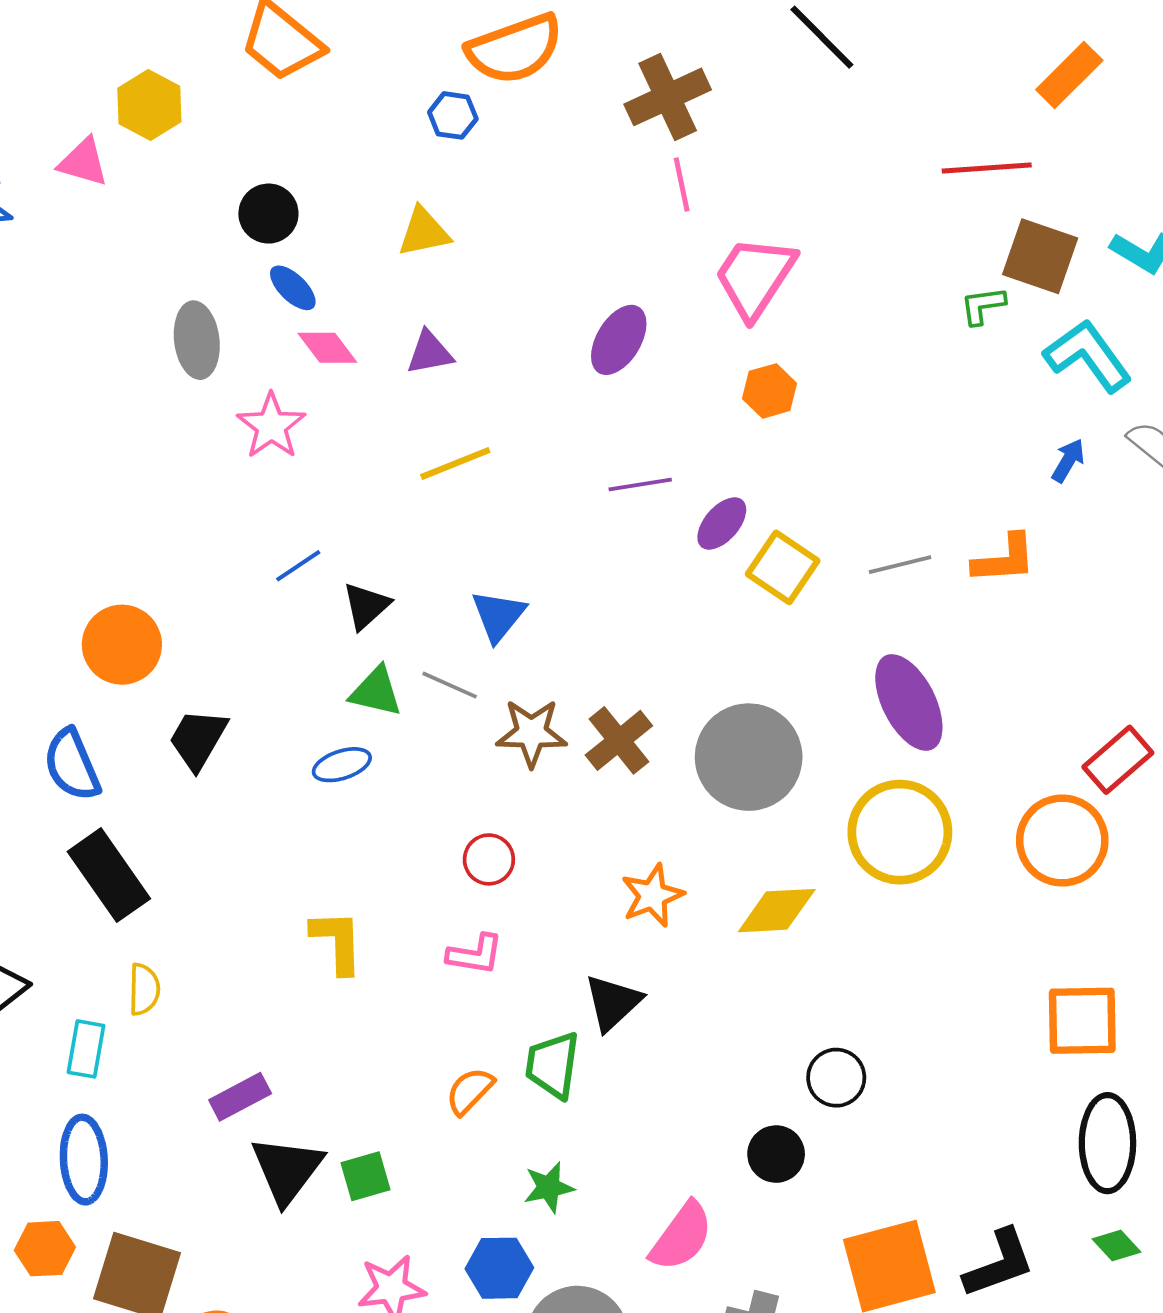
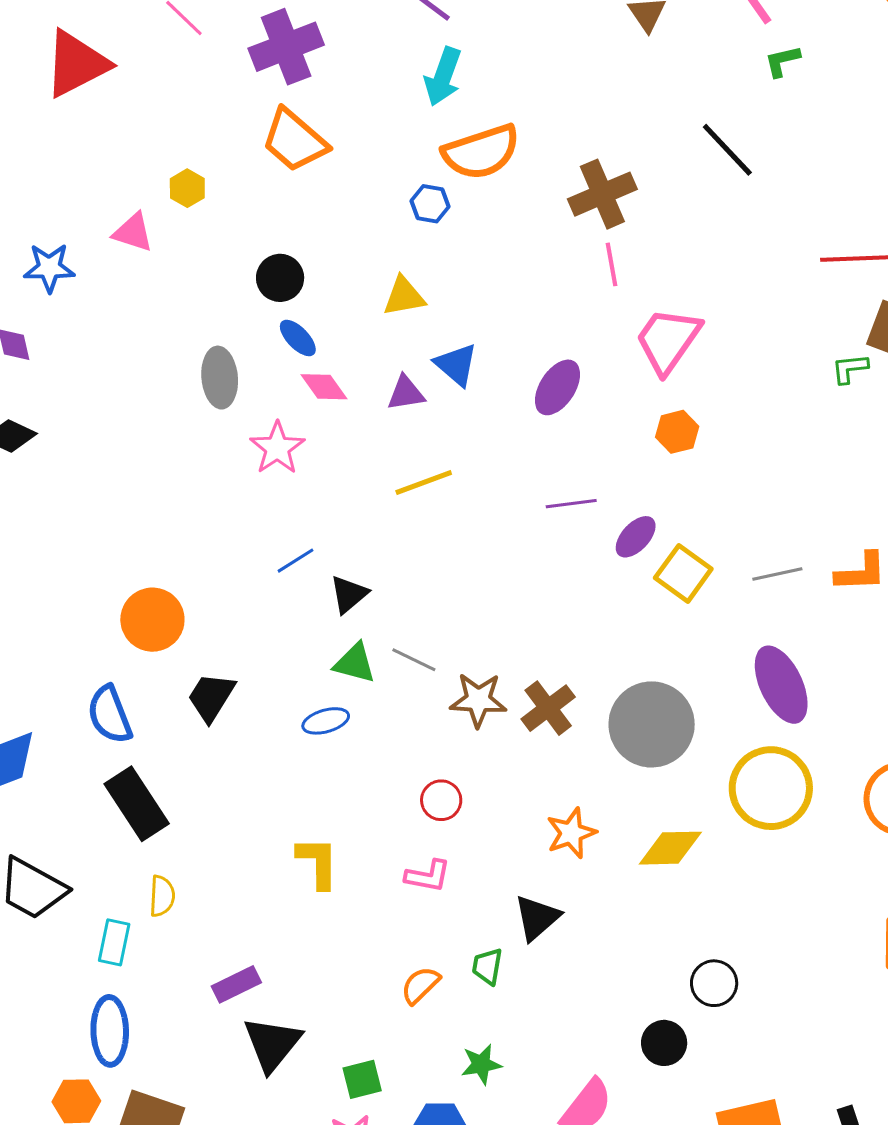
yellow hexagon: (149, 105) -> (187, 188), size x0.7
blue triangle: (498, 616) -> (456, 365), moved, turned -30
green trapezoid: (553, 1065) -> (487, 966), size x0.7
green square: (366, 1176) -> (362, 1079), moved

